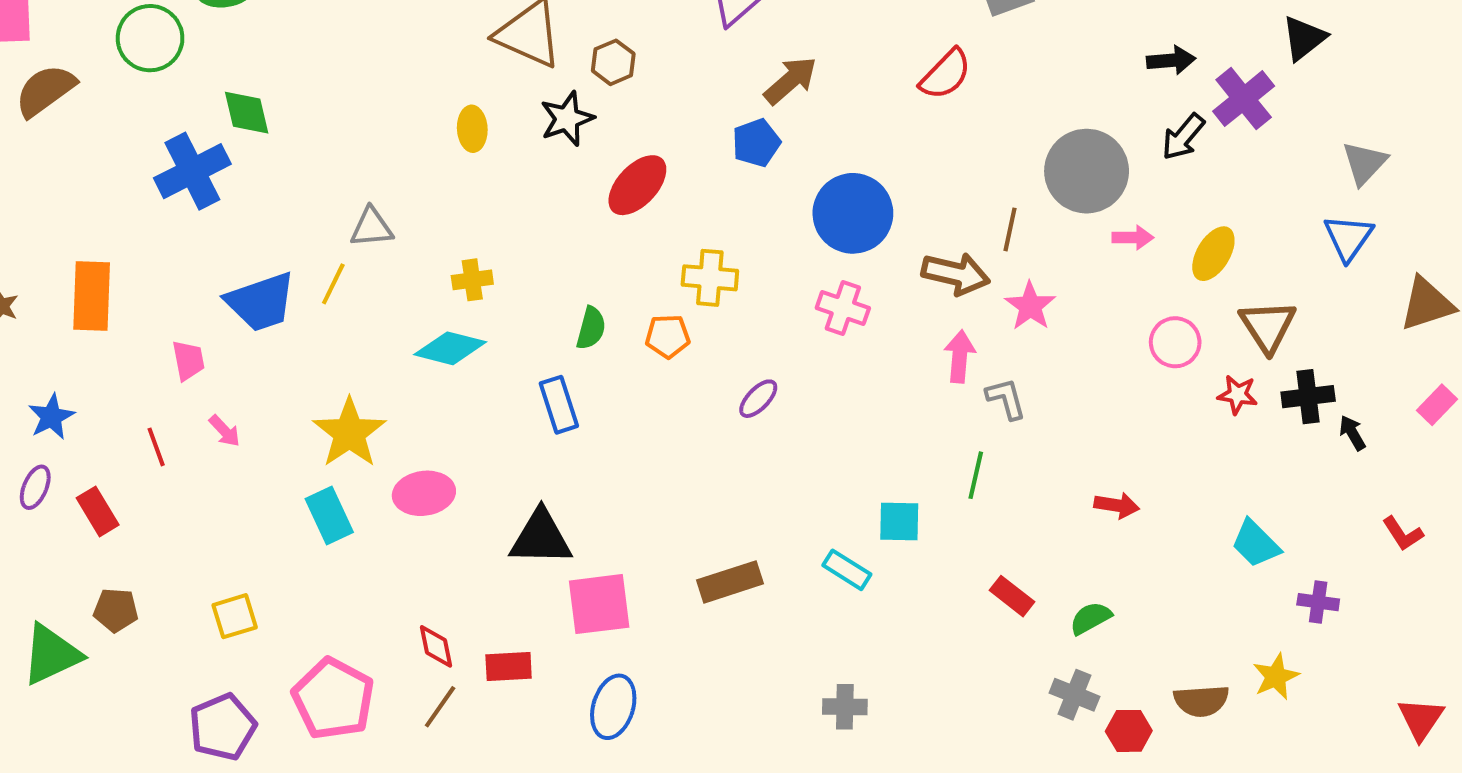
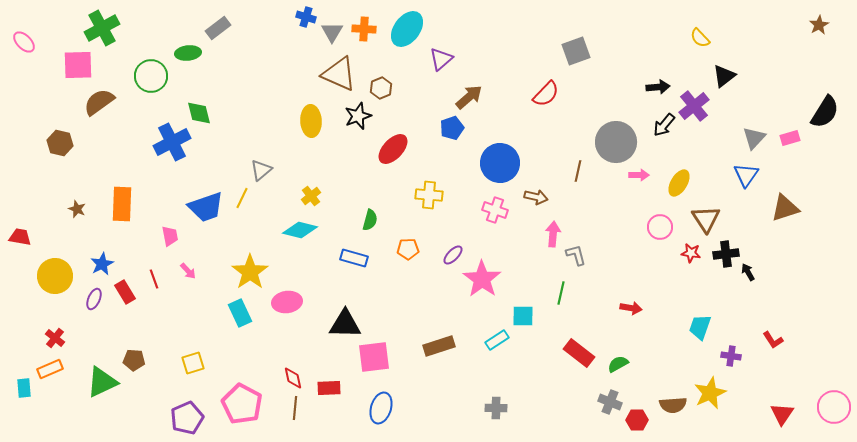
yellow ellipse: (472, 129) -> (311, 121), size x1.4
gray triangle: (372, 227) -> (261, 170), turned -35
brown arrow: (956, 274) -> (536, 197), moved, size x0.7
yellow cross: (472, 280) -> (311, 196), turned -30
pink star: (1030, 306) -> (482, 279), moved, size x1.5
orange pentagon: (668, 336) -> (408, 249), moved
blue rectangle: (559, 405) -> (354, 258), turned -56
pink rectangle: (1437, 405) -> (790, 138), moved, turned 30
red rectangle: (98, 511) -> (125, 292), moved
red L-shape: (1403, 534) -> (773, 340), moved
cyan trapezoid: (1256, 544) -> (700, 327), turned 64
cyan rectangle: (847, 570) -> (497, 340), turned -65
red rectangle: (1012, 596) -> (579, 353), size x1.4
yellow star: (1276, 677) -> (710, 393), size x1.4
brown line: (440, 707) -> (295, 408), turned -30

